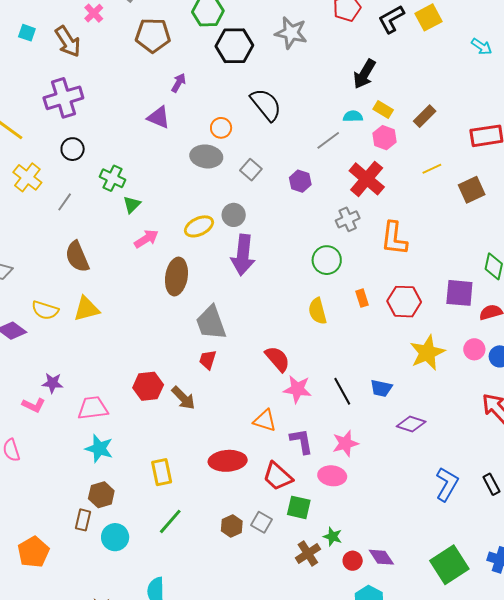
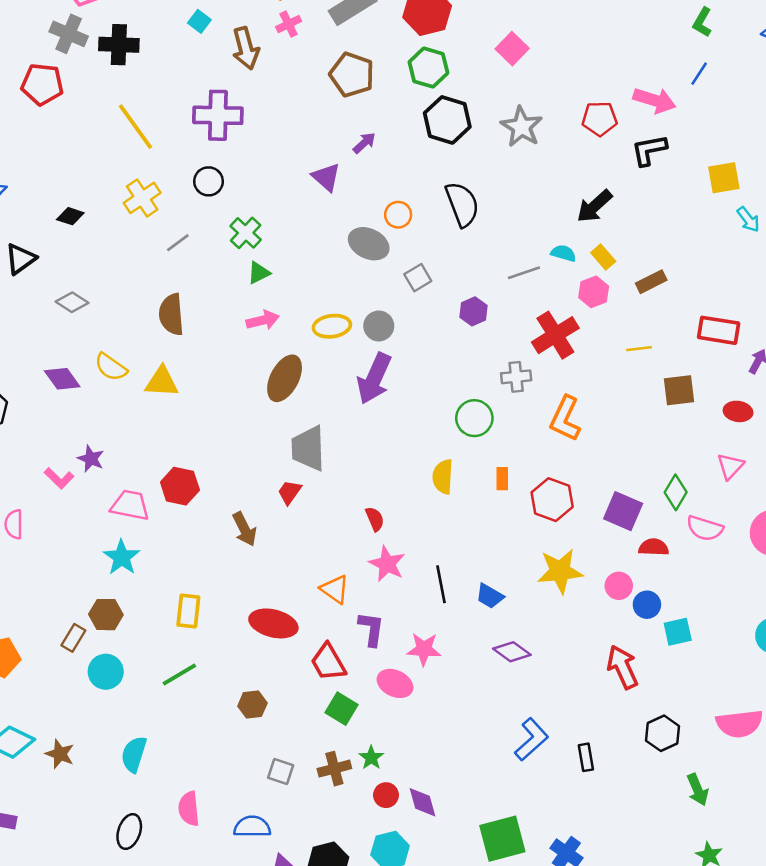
yellow square: (428, 17) -> (724, 178), moved
red semicircle: (277, 359) -> (375, 519), size x0.7
red hexagon: (148, 386) -> (180, 486), moved
gray square: (262, 522) -> (281, 772), moved, turned -30

